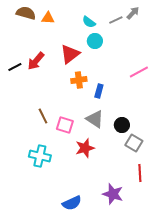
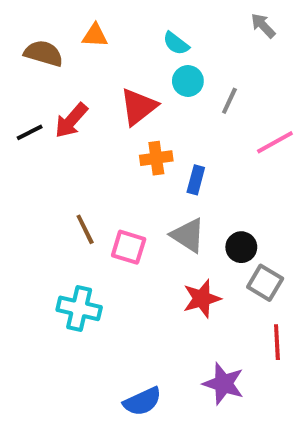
brown semicircle: (26, 13) -> (44, 53), moved
gray arrow: (133, 13) -> (263, 26), turned -88
gray line: (116, 20) -> (229, 101), moved, turned -40
red star: (85, 148) -> (202, 299), moved

